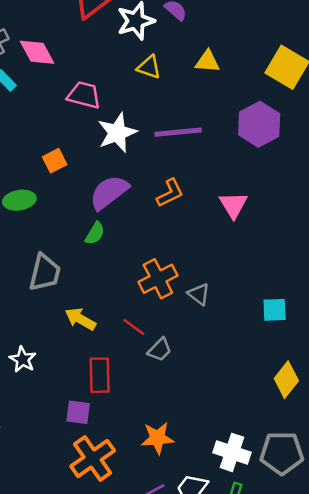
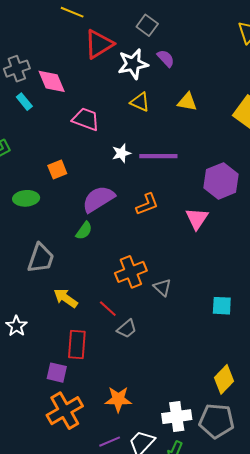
purple hexagon: (259, 124) -> (221, 181), moved
white star: (117, 133) -> (121, 153), moved, size x0.6
yellow diamond: (286, 380) -> (224, 379), moved
white cross: (232, 452) -> (177, 417), turned -32

